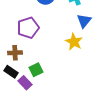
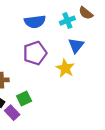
purple pentagon: (28, 28) -> (35, 53), moved

